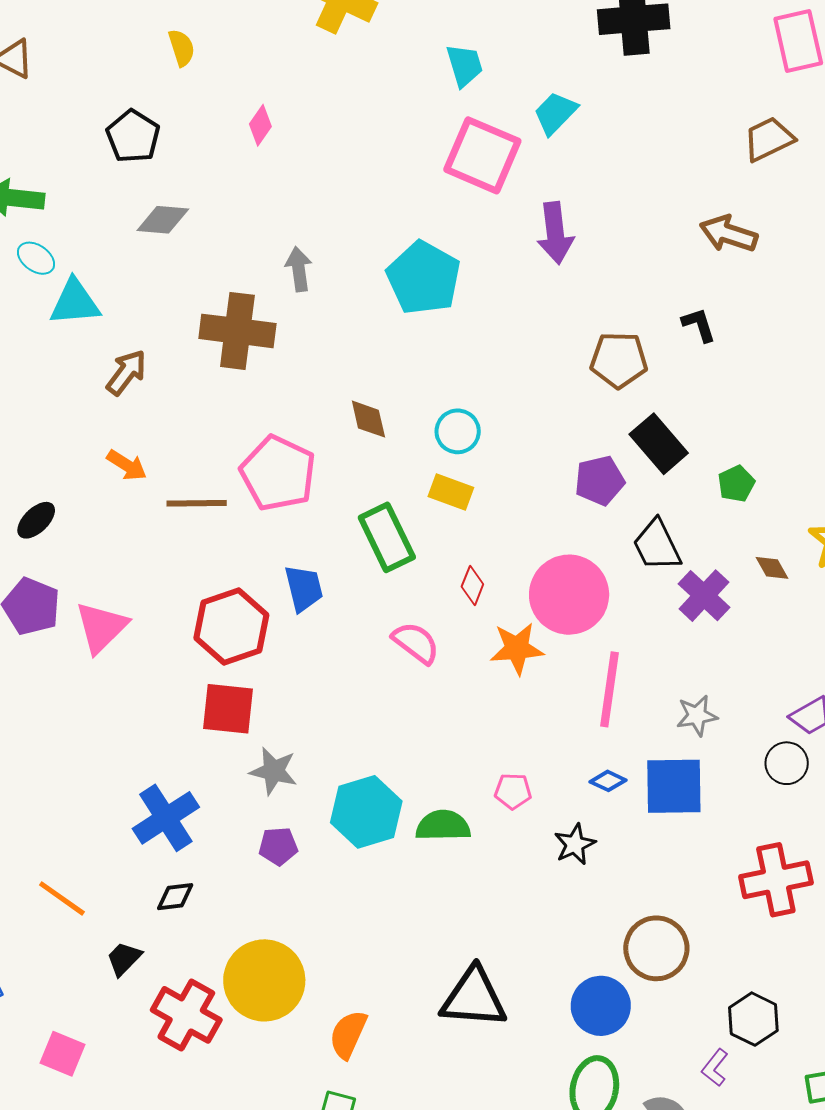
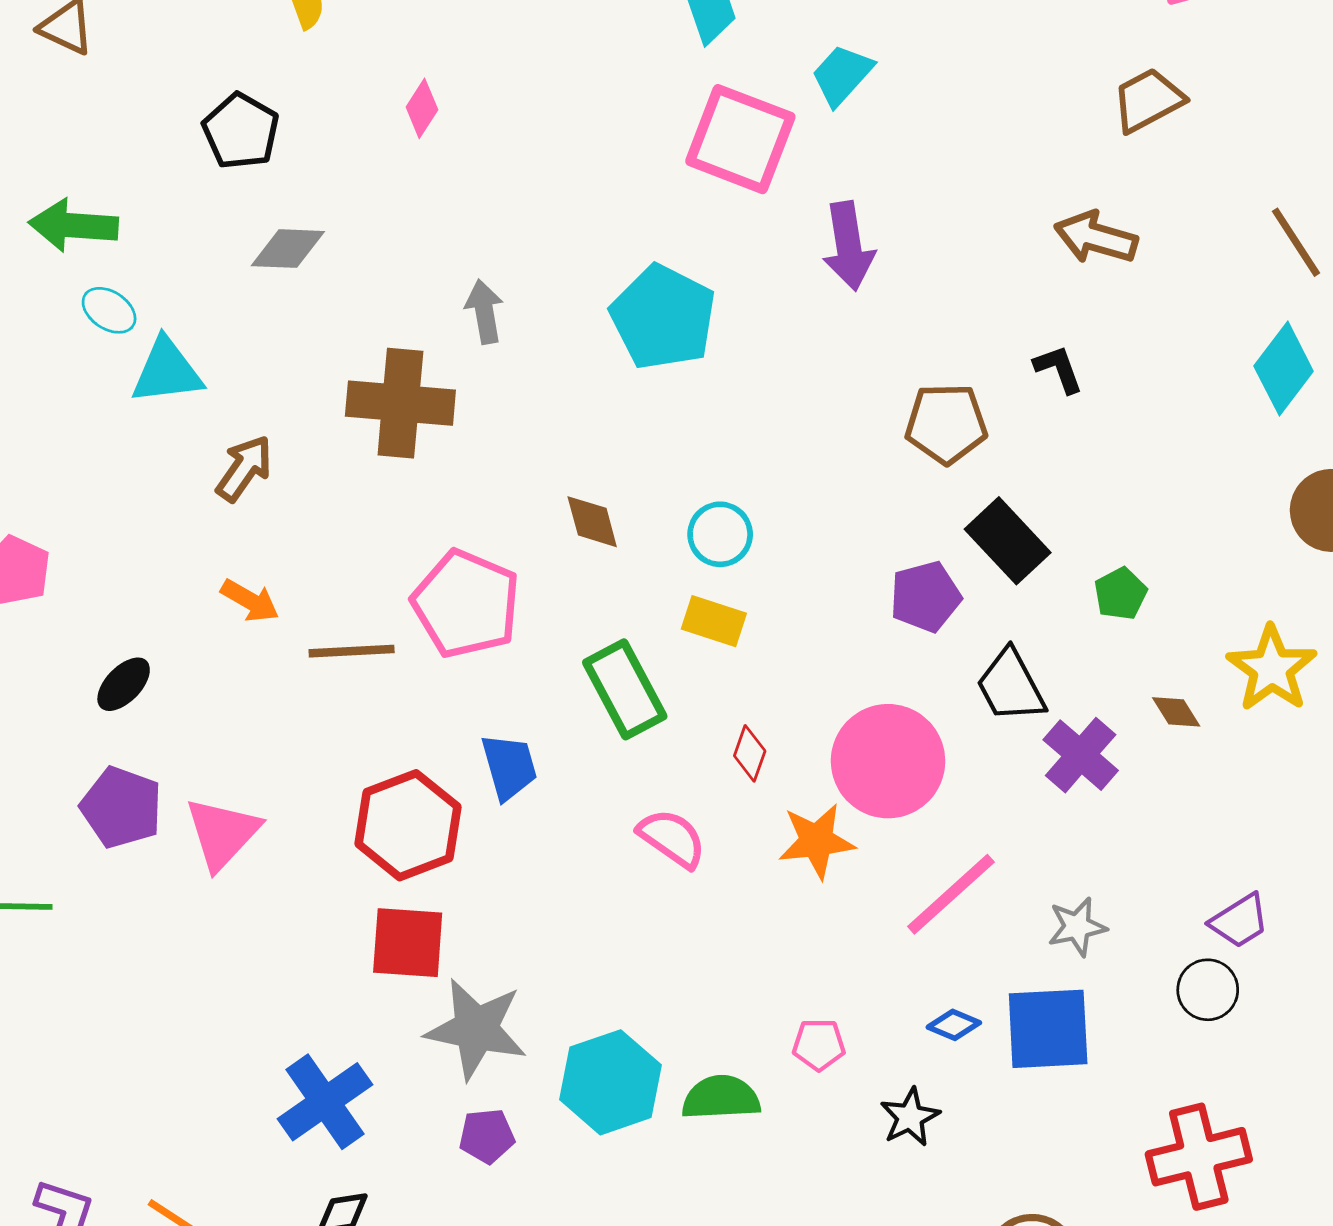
pink line: (609, 689) -> (951, 894), turned 42
gray star: (274, 771) -> (476, 1029), size x1.5

